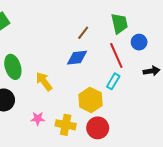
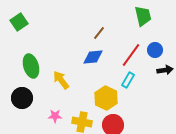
green trapezoid: (119, 23) -> (143, 16), moved
blue circle: (139, 42) -> (155, 50), moved
red line: (116, 56) -> (131, 55), turned 60

